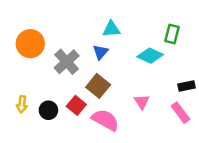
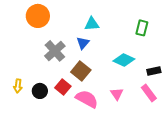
orange circle: (30, 44) -> (38, 16), moved
cyan diamond: (150, 56) -> (124, 60), moved
pink triangle: (142, 102) -> (117, 94), moved

